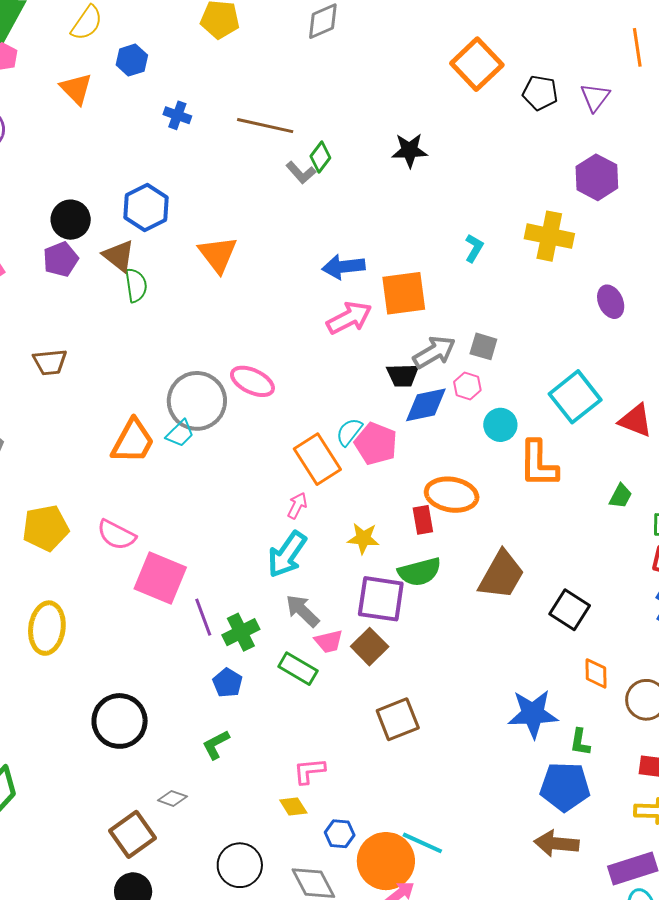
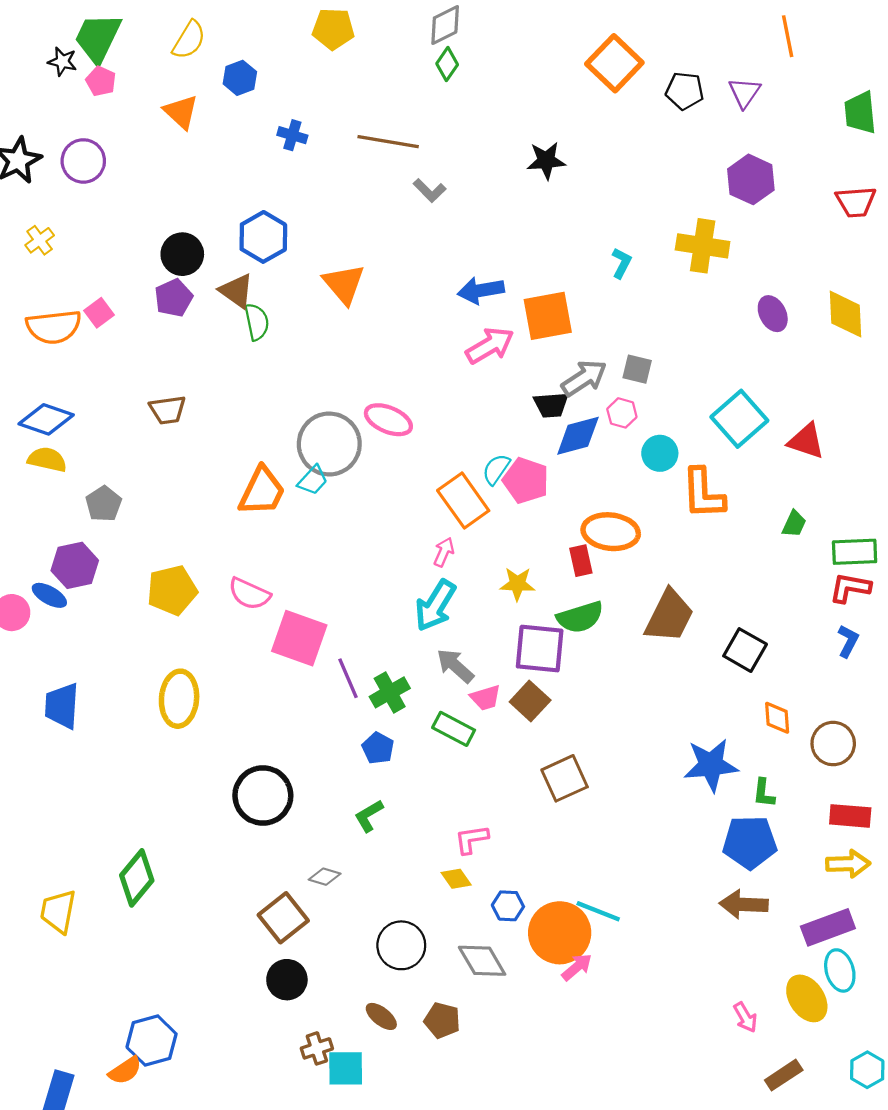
green diamond: (320, 157) -> (447, 64), moved

